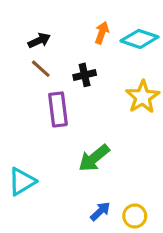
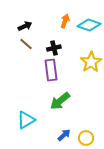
purple rectangle: (58, 109) -> (51, 70), moved
cyan triangle: (22, 182) -> (26, 120), moved

